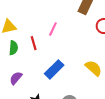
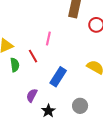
purple semicircle: (16, 78) -> (32, 95), moved

